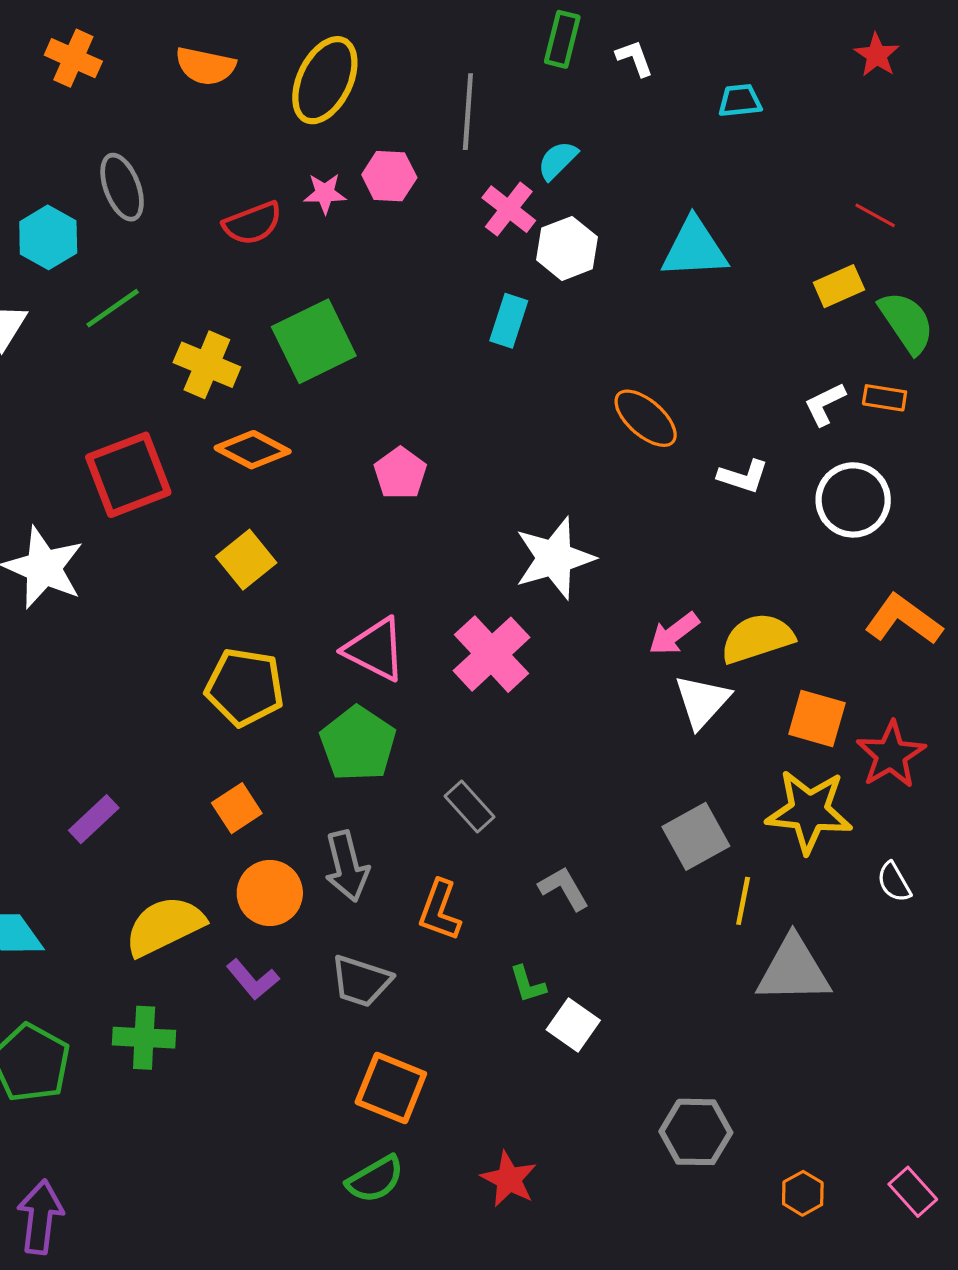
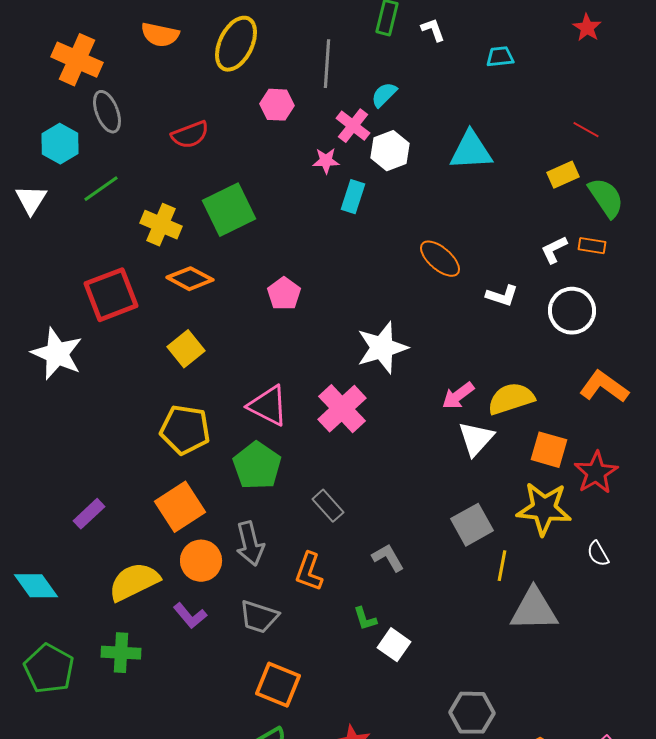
orange cross: (73, 58) -> (77, 60), moved, size x1.4
pink star: (325, 193) -> (326, 161), moved
orange square: (237, 808) -> (180, 507), size x1.6

